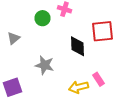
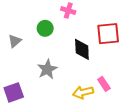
green circle: (42, 18) -> (45, 28), moved
gray star: (44, 65) -> (47, 69), turned 30

